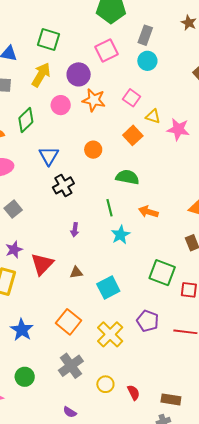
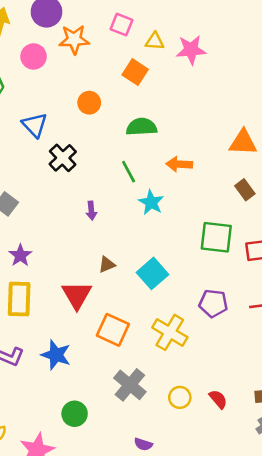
red triangle: (42, 264) -> (77, 295), moved

